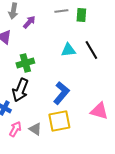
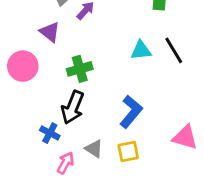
yellow square: (59, 121) -> (128, 152), size x0.7
gray triangle: (35, 129) -> (94, 149), moved

